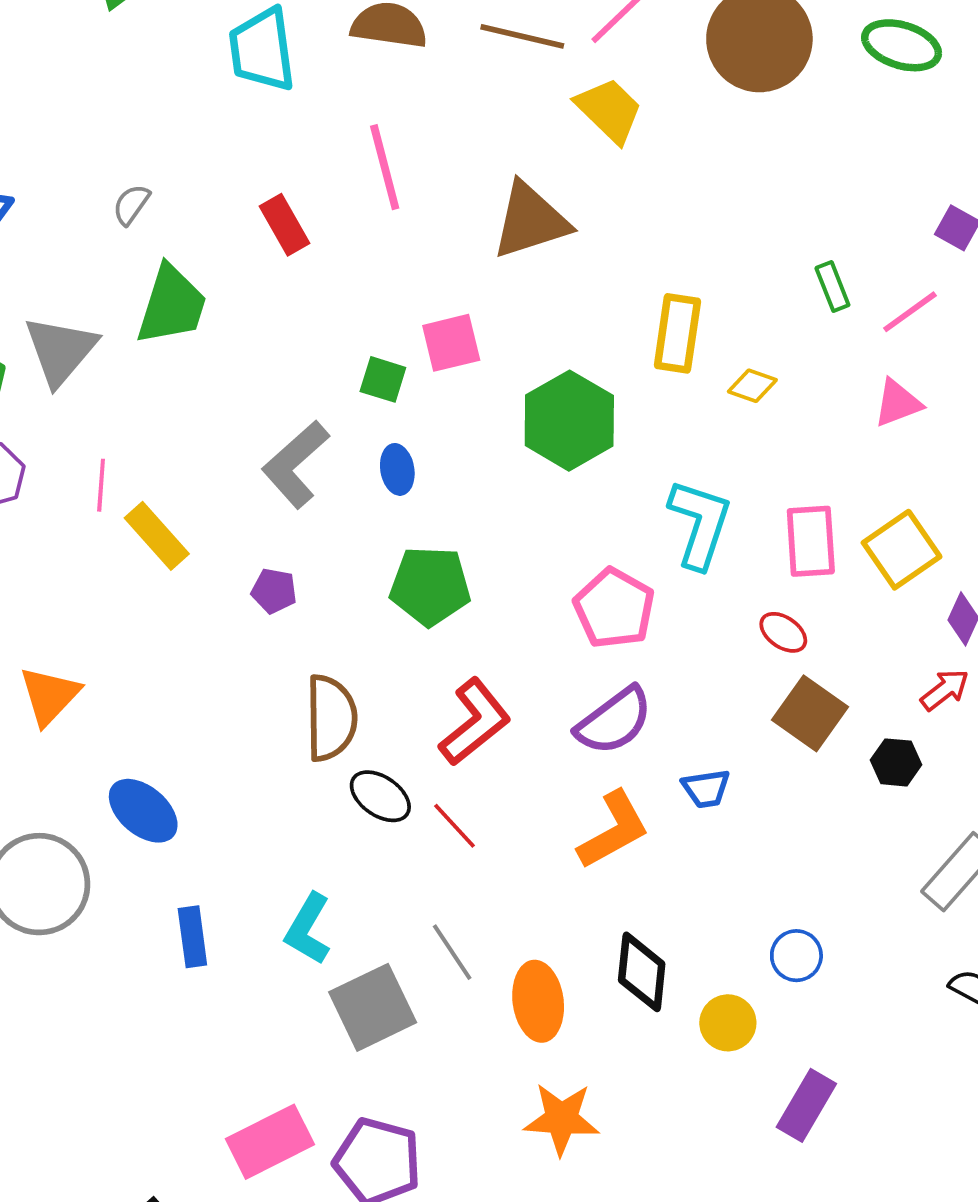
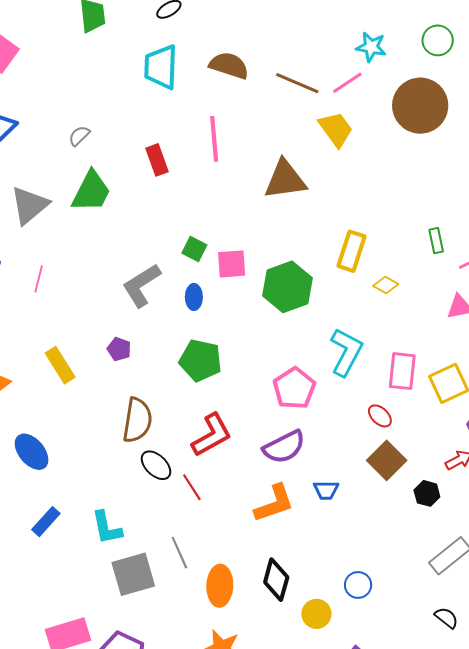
pink square: (451, 343) -> (232, 264), moved
yellow rectangle: (157, 536) -> (60, 365), moved
cyan L-shape: (308, 929) -> (107, 528), turned -51
blue rectangle: (192, 937) -> (46, 522), turned 40

